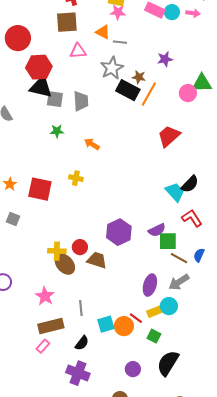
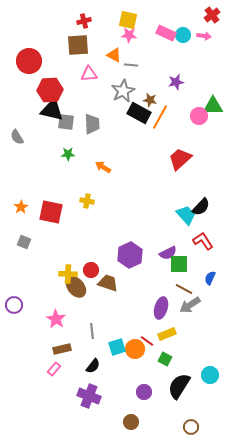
brown line: (179, 258) -> (184, 289), moved
cyan circle: (169, 306) -> (210, 375), moved
brown rectangle: (51, 326) -> (62, 349), size x0.7

